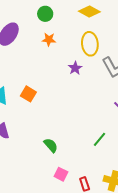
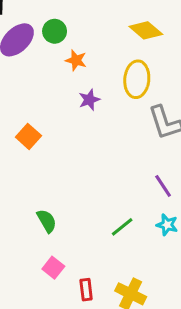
green circle: (45, 14) -> (55, 31), moved
purple star: (75, 68) -> (89, 100), moved

